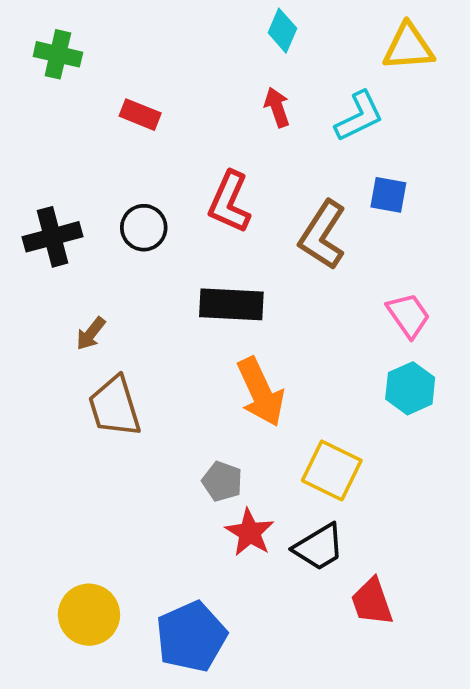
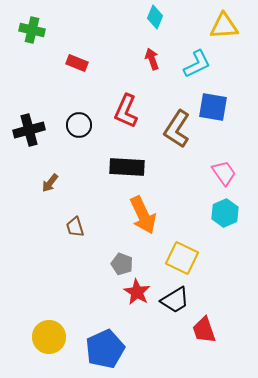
blue square: (388, 195) -> (213, 107), size x1.4
brown trapezoid: (115, 407) -> (75, 227), moved, size x0.6

